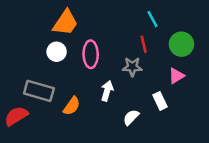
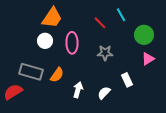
red line: (144, 44) -> (100, 23), moved, turned -32
pink triangle: (176, 76) -> (148, 59), moved
white arrow: (107, 91) -> (78, 90), moved
orange semicircle: (72, 106) -> (57, 75), moved

